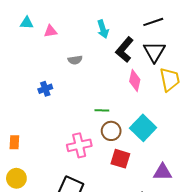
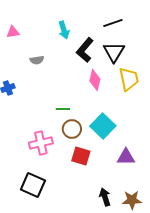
purple triangle: (163, 172) -> (126, 157), moved

